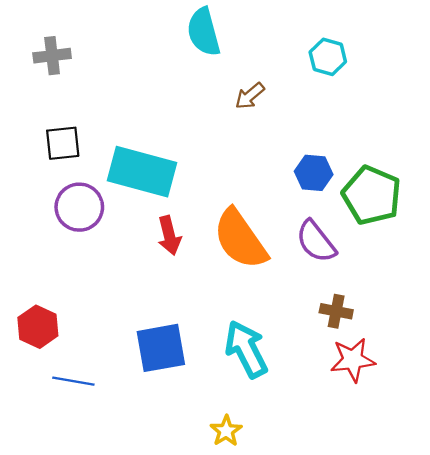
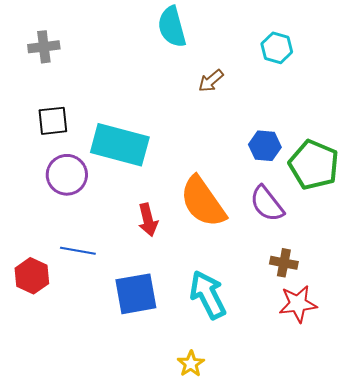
red arrow: (169, 236) -> (148, 220), moved
blue line: (73, 381) -> (78, 251), moved

